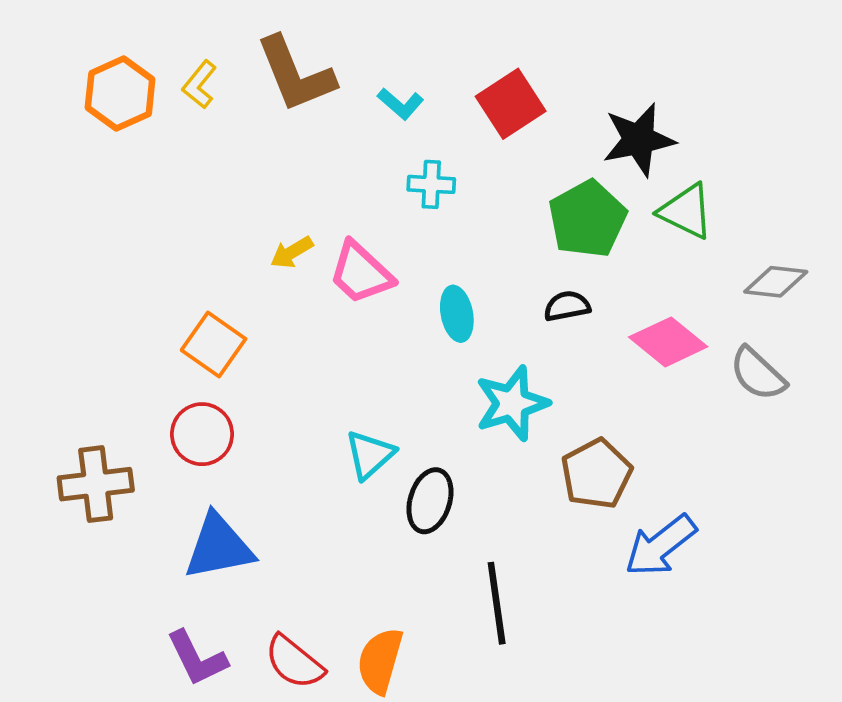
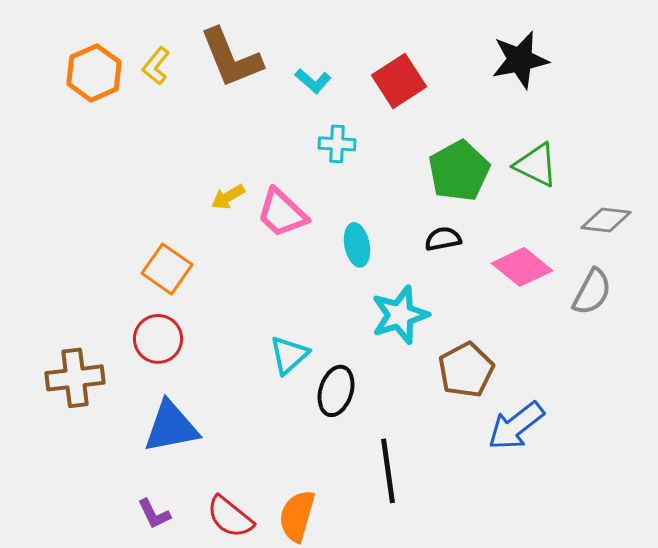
black star: (639, 140) -> (520, 60), moved
gray semicircle: (758, 374) -> (592, 292), turned -105
purple L-shape: (197, 658) -> (154, 514), size x0.7

